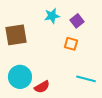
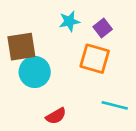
orange square: (71, 44) -> (95, 59), size x1.6
cyan circle: (20, 77) -> (35, 72), moved

